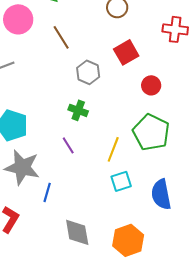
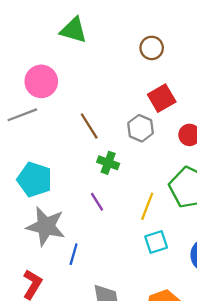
pink circle: (18, 19) -> (41, 81), moved
brown line: (61, 37) -> (89, 126), moved
gray hexagon: (88, 72) -> (140, 128), moved

